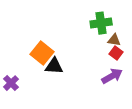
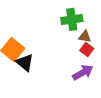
black triangle: (54, 66) -> (25, 62), turned 36

